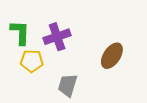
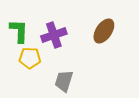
brown ellipse: (112, 56) -> (104, 31), moved

